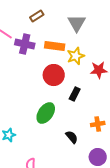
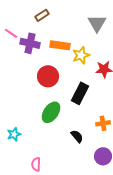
gray triangle: (77, 23) -> (97, 23), moved
red circle: (54, 75) -> (48, 76), moved
black rectangle: (75, 94) -> (80, 93), size x1.5

